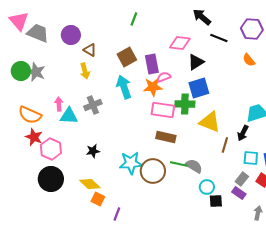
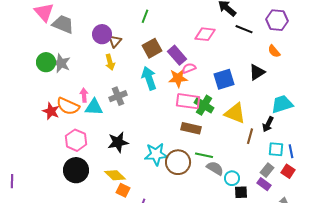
green line: (134, 19) -> (145, 16), moved
purple circle: (71, 35) -> (102, 34), moved
brown triangle: (90, 50) -> (115, 41), turned 40
black triangle: (196, 62) -> (257, 72), moved
purple rectangle: (152, 64) -> (177, 55), turned -30
green cross: (185, 104) -> (204, 105), moved, turned 30
orange semicircle: (30, 115) -> (68, 106), moved
red star: (34, 137) -> (51, 111), moved
black star: (93, 151) -> (118, 142), size x1.5
gray semicircle: (194, 166) -> (215, 168), moved

